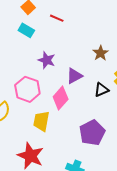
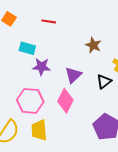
red line: (57, 18) -> (49, 21), moved
cyan rectangle: (26, 30) -> (27, 48), moved
yellow trapezoid: (41, 121) -> (39, 130), moved

